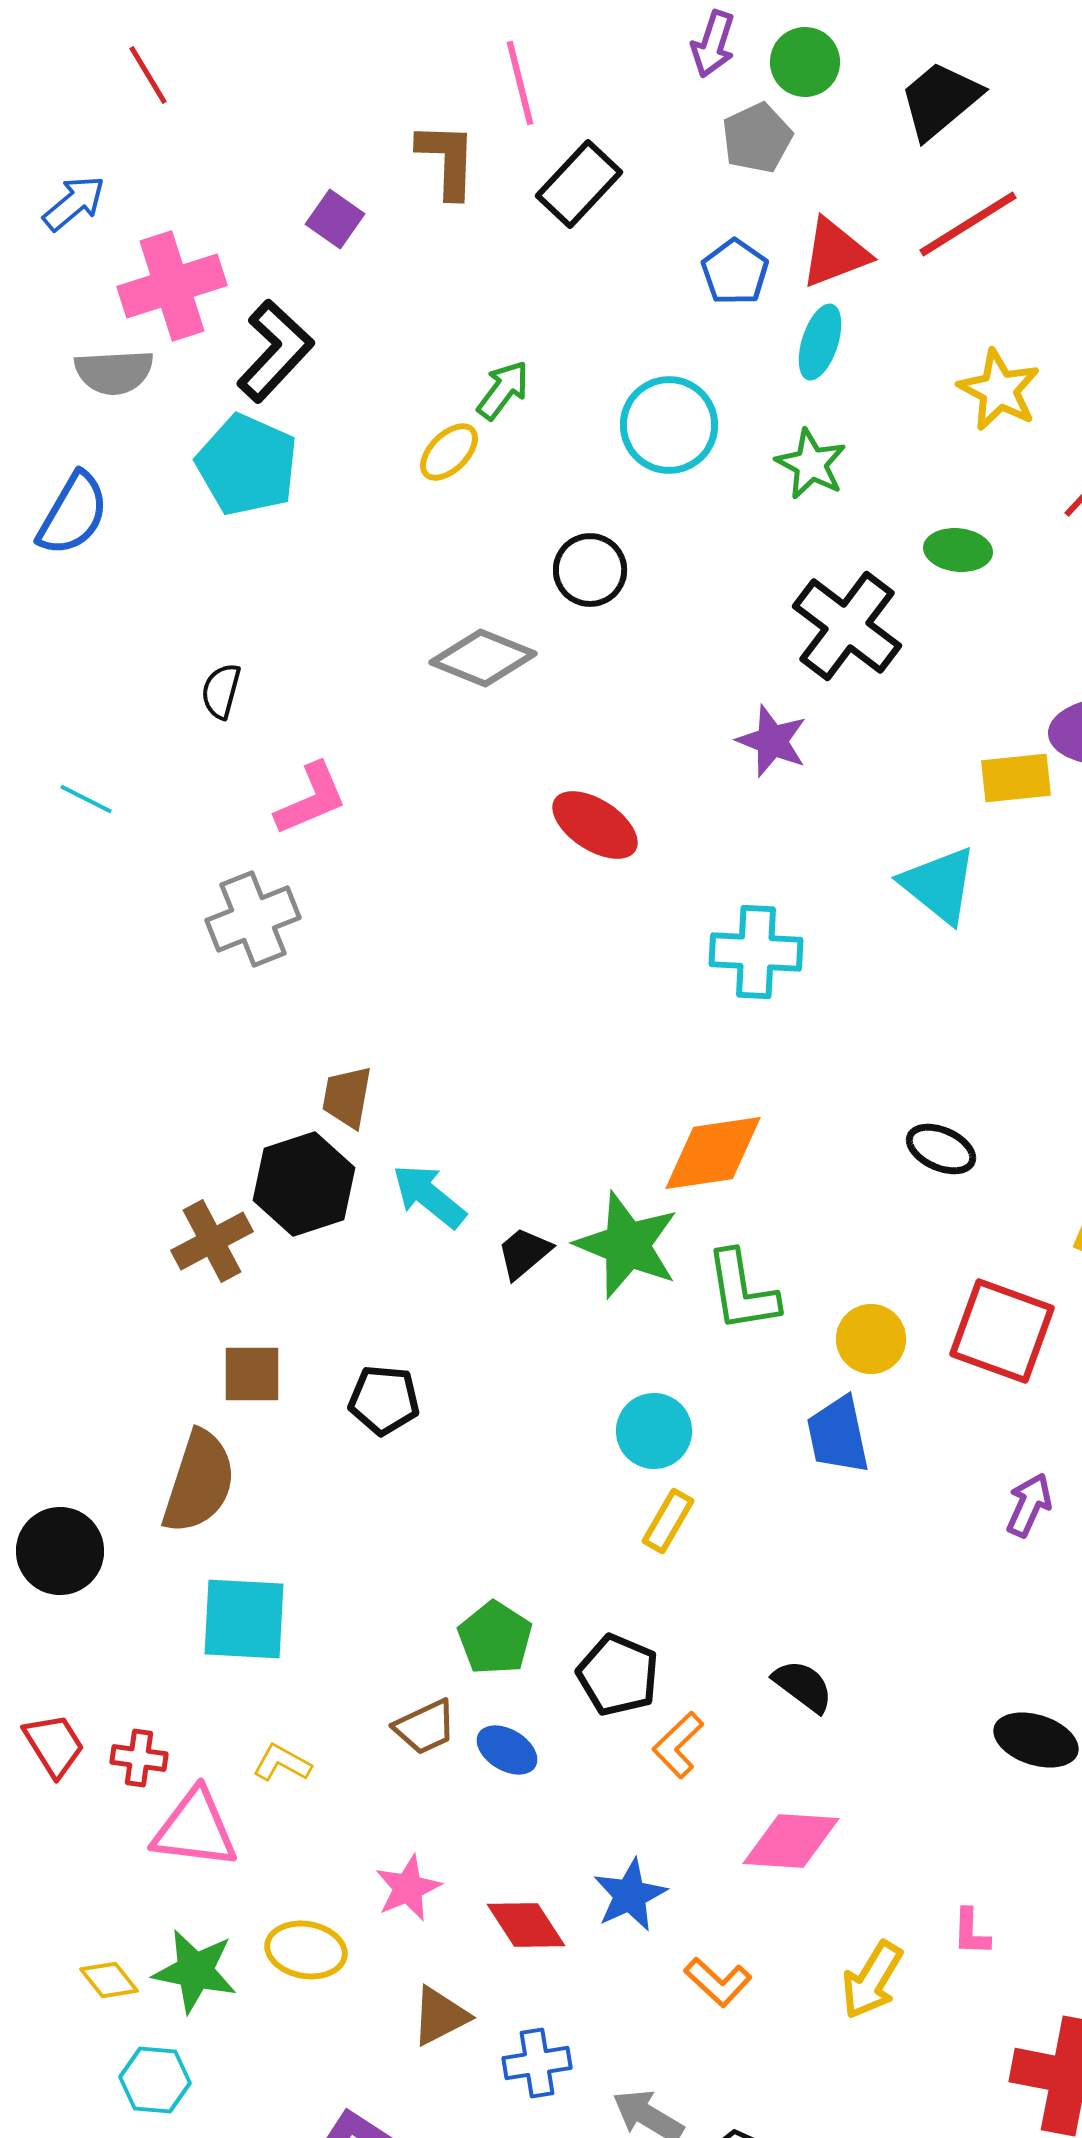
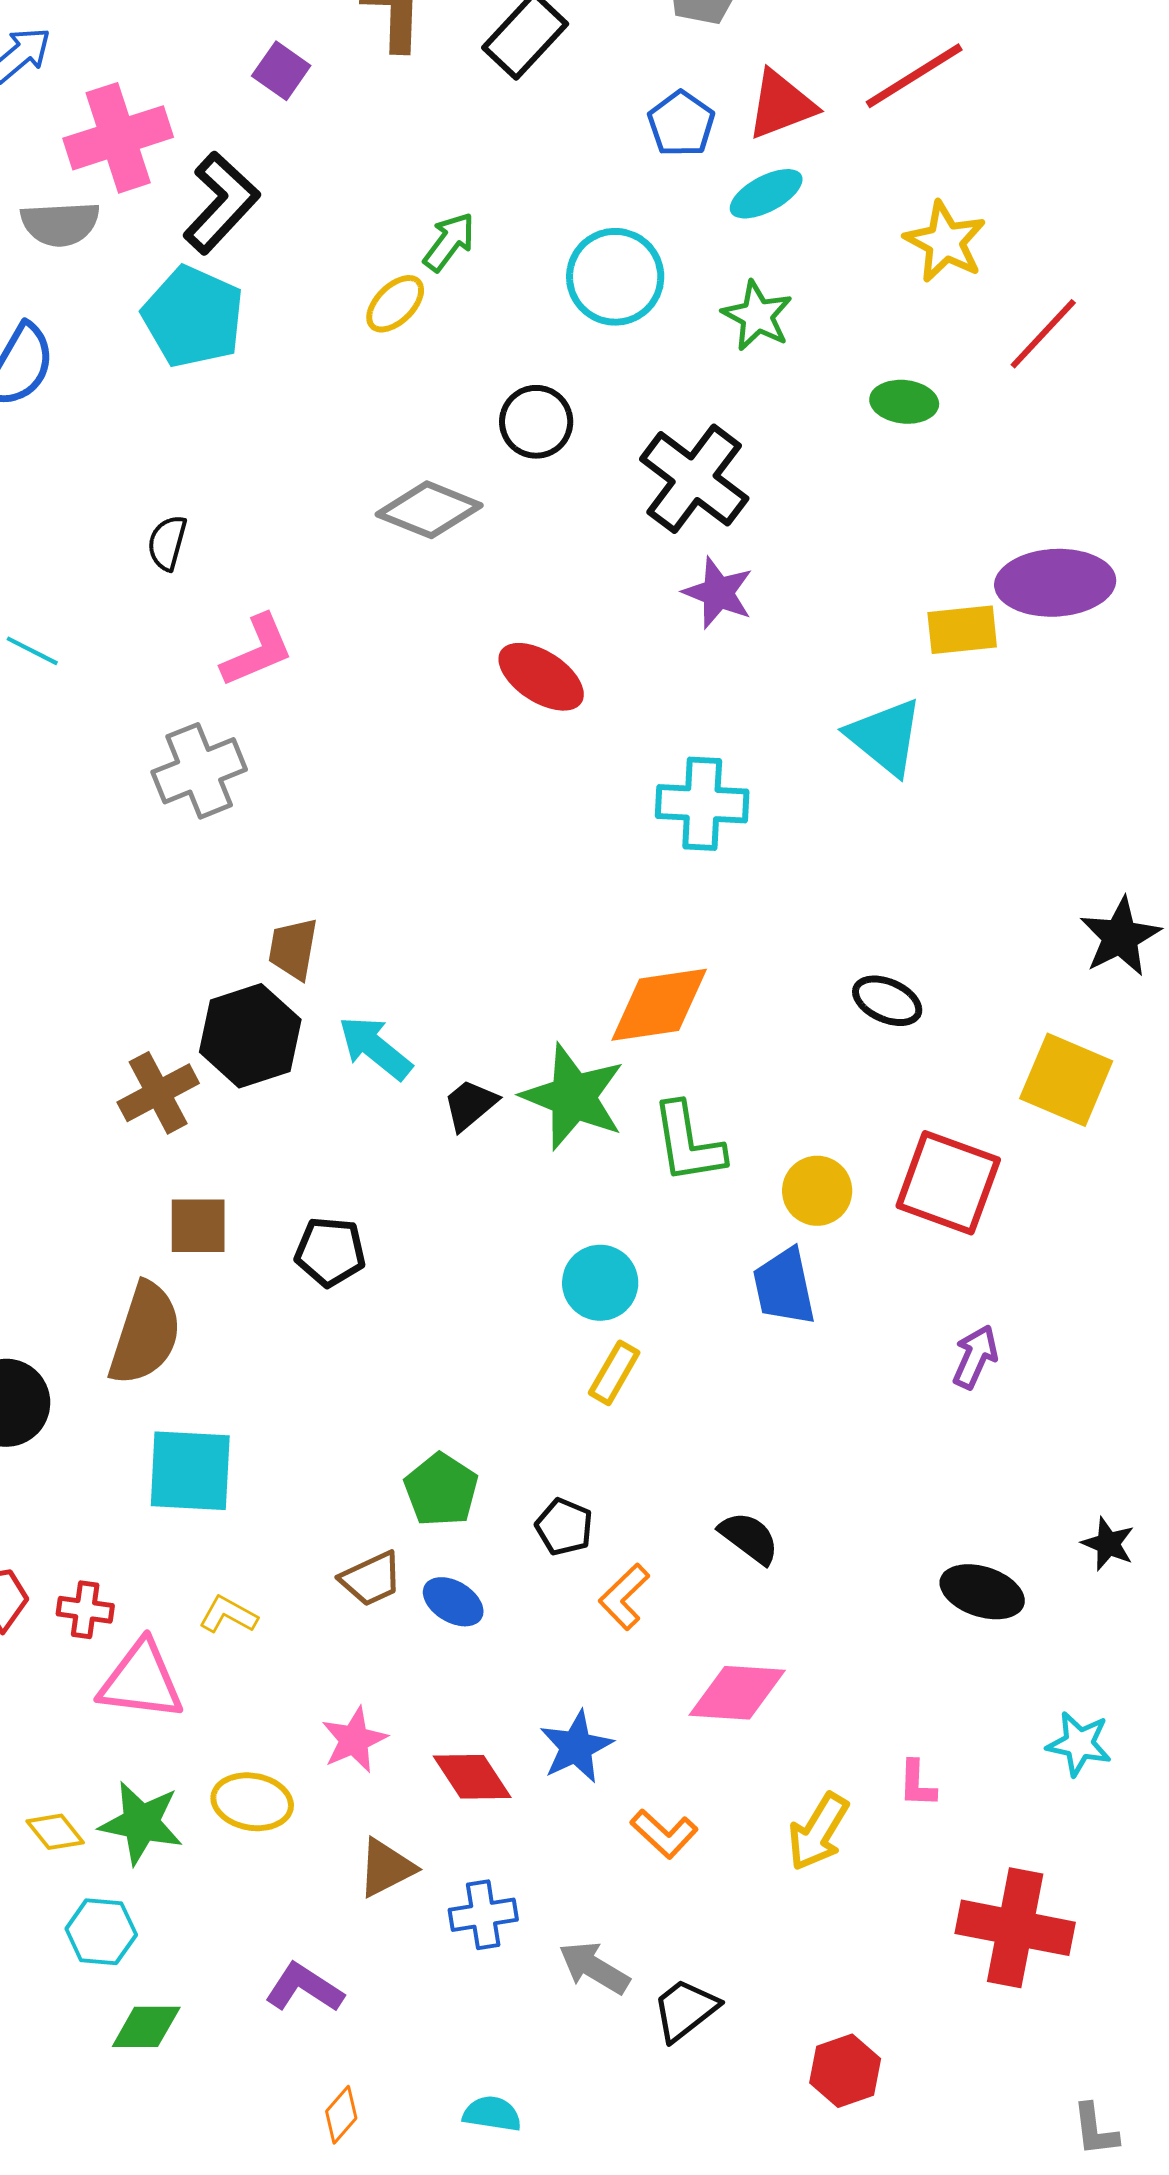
cyan ellipse: (820, 342) -> (766, 194), turned 44
black cross: (847, 626) -> (694, 479), moved
black pentagon: (618, 1675) -> (564, 1527), size x0.7

